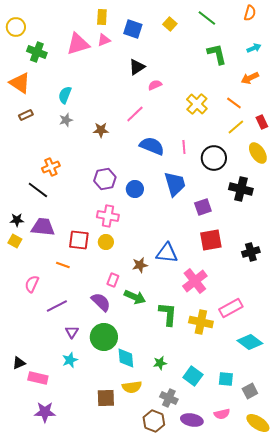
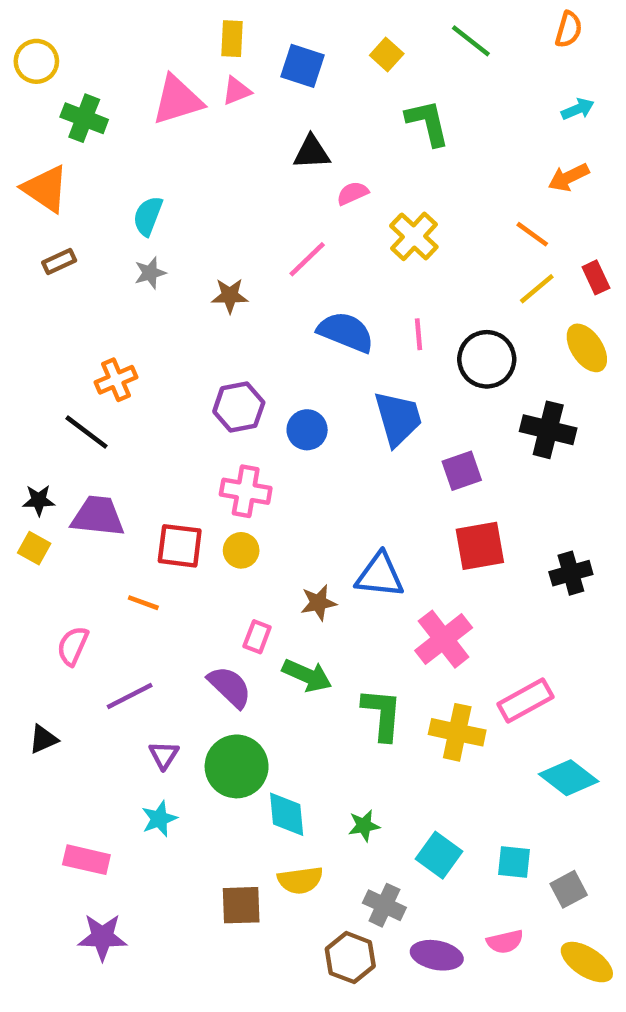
green L-shape: (217, 54) -> (428, 123), moved
black triangle: (137, 67) -> (312, 152), turned 30
yellow cross: (197, 104) -> (414, 236), moved
black triangle: (19, 363) -> (43, 739), moved

